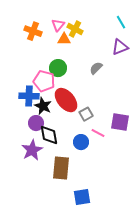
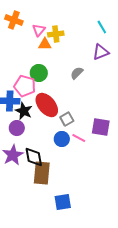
yellow cross: (75, 29) -> (56, 34), turned -35
orange cross: (33, 31) -> (14, 20), moved
black diamond: (49, 135) -> (34, 157), moved
blue circle: (81, 142) -> (62, 139), moved

